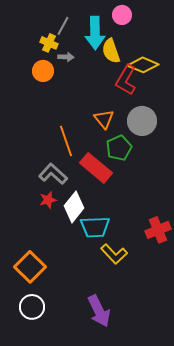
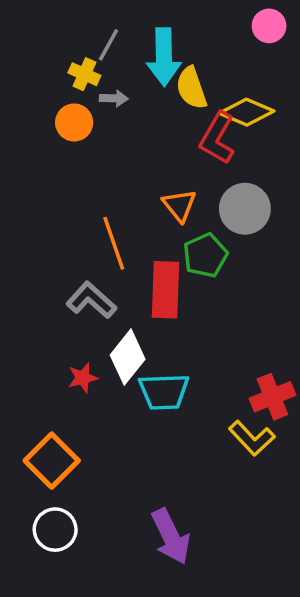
pink circle: (122, 15) -> (269, 26), moved
red rectangle: (96, 168) -> (166, 290), turned 52
red star: (48, 200) -> (83, 378), moved
yellow L-shape: (114, 254) -> (252, 438), moved

